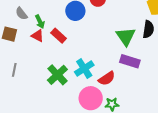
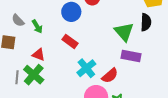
red triangle: (38, 36) -> (39, 55), moved
red rectangle: (59, 36) -> (70, 41), moved
green cross: (57, 75) -> (34, 75), moved

